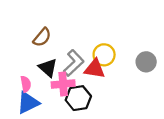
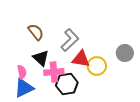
brown semicircle: (42, 37) -> (36, 32), turned -78
yellow circle: (104, 55) -> (97, 66), moved
gray L-shape: (74, 63) -> (70, 40), moved

